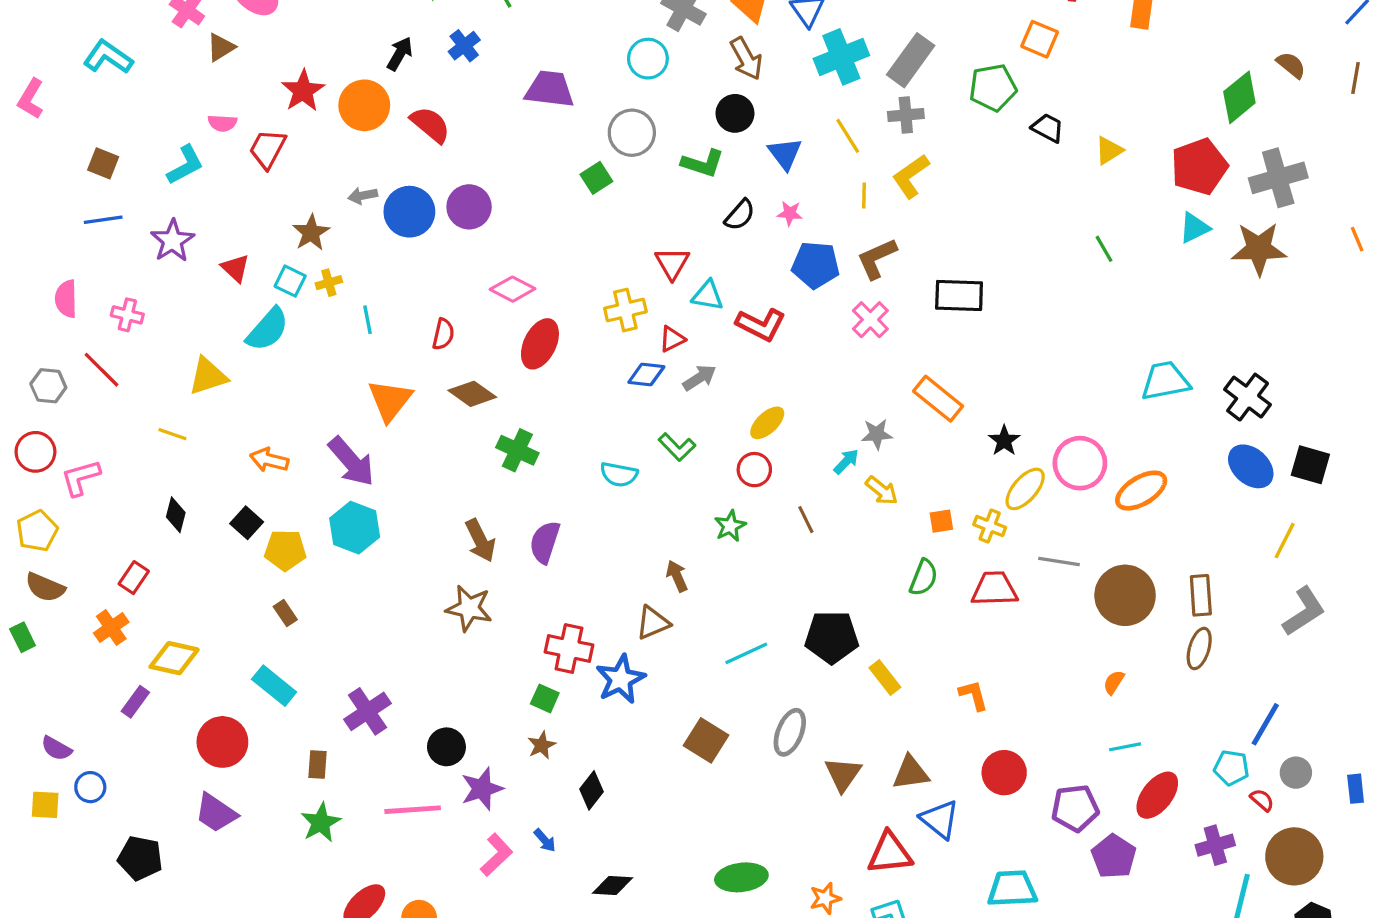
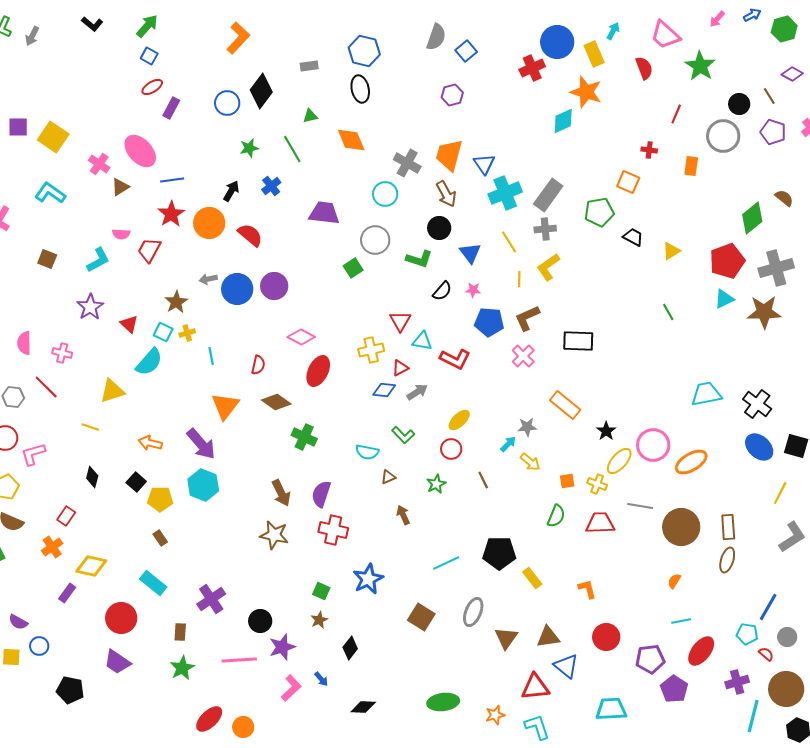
blue line: (103, 220) -> (172, 180), moved
brown triangle: (653, 623) -> (388, 477), moved, size x0.7
red cross: (569, 648) -> (333, 530), moved

